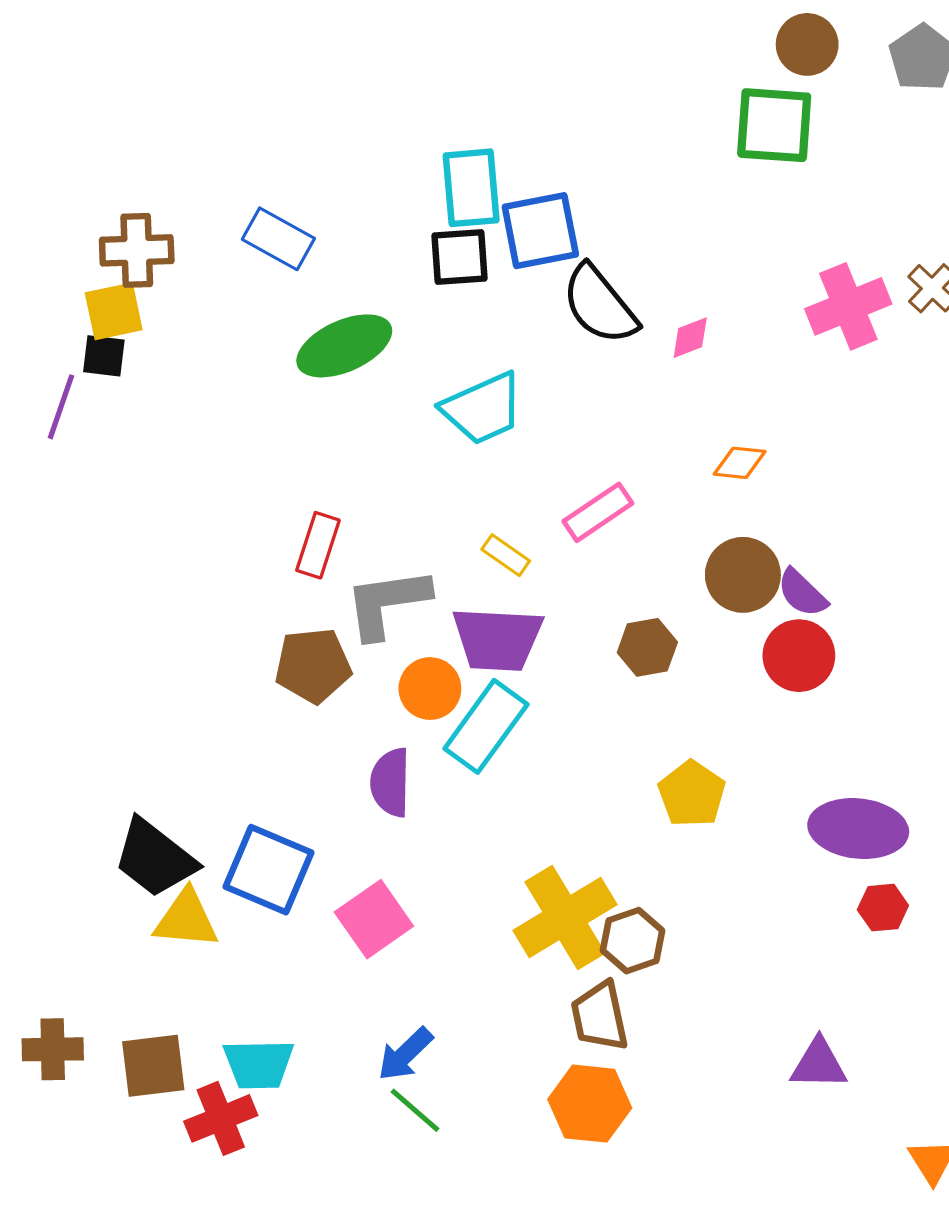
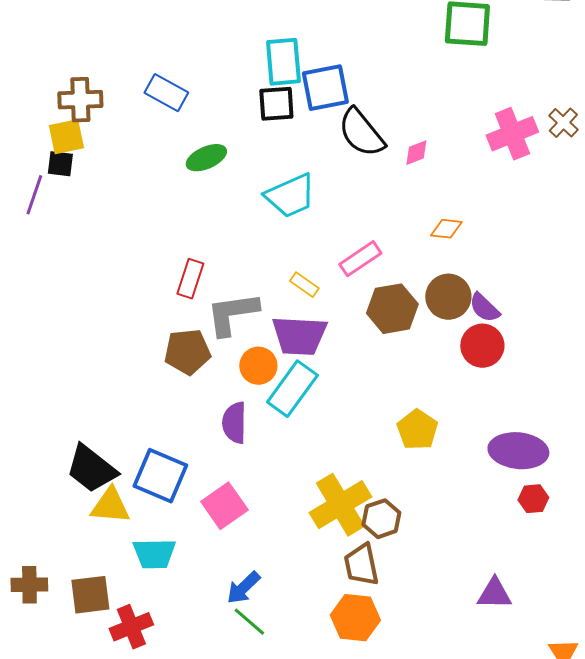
green ellipse: (344, 346) -> (206, 158), size x0.7
brown hexagon: (647, 647) -> (392, 309), moved, size x1.4
cyan trapezoid: (259, 1064) -> (154, 554), moved

